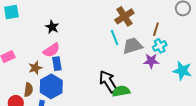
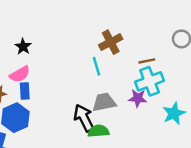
brown line: (156, 29) -> (147, 61), turned 56
gray trapezoid: (133, 46) -> (104, 102), moved
cyan cross: (160, 46) -> (150, 81), size x1.6
cyan star: (182, 71) -> (174, 113), turned 30

